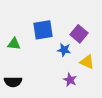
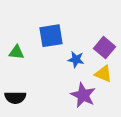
purple square: (79, 34) -> (105, 48), moved
purple star: (70, 80) -> (83, 95), size x1.5

